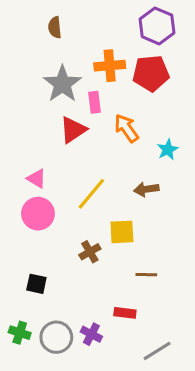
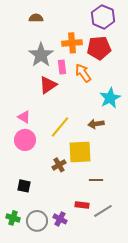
brown semicircle: (55, 27) -> (36, 18), turned 96
orange arrow: (126, 128) -> (83, 73), moved
cyan star: (168, 150) -> (110, 98), size x1.5
yellow square: (122, 232) -> (80, 152), size x1.4
gray line: (157, 351) -> (103, 211), moved

